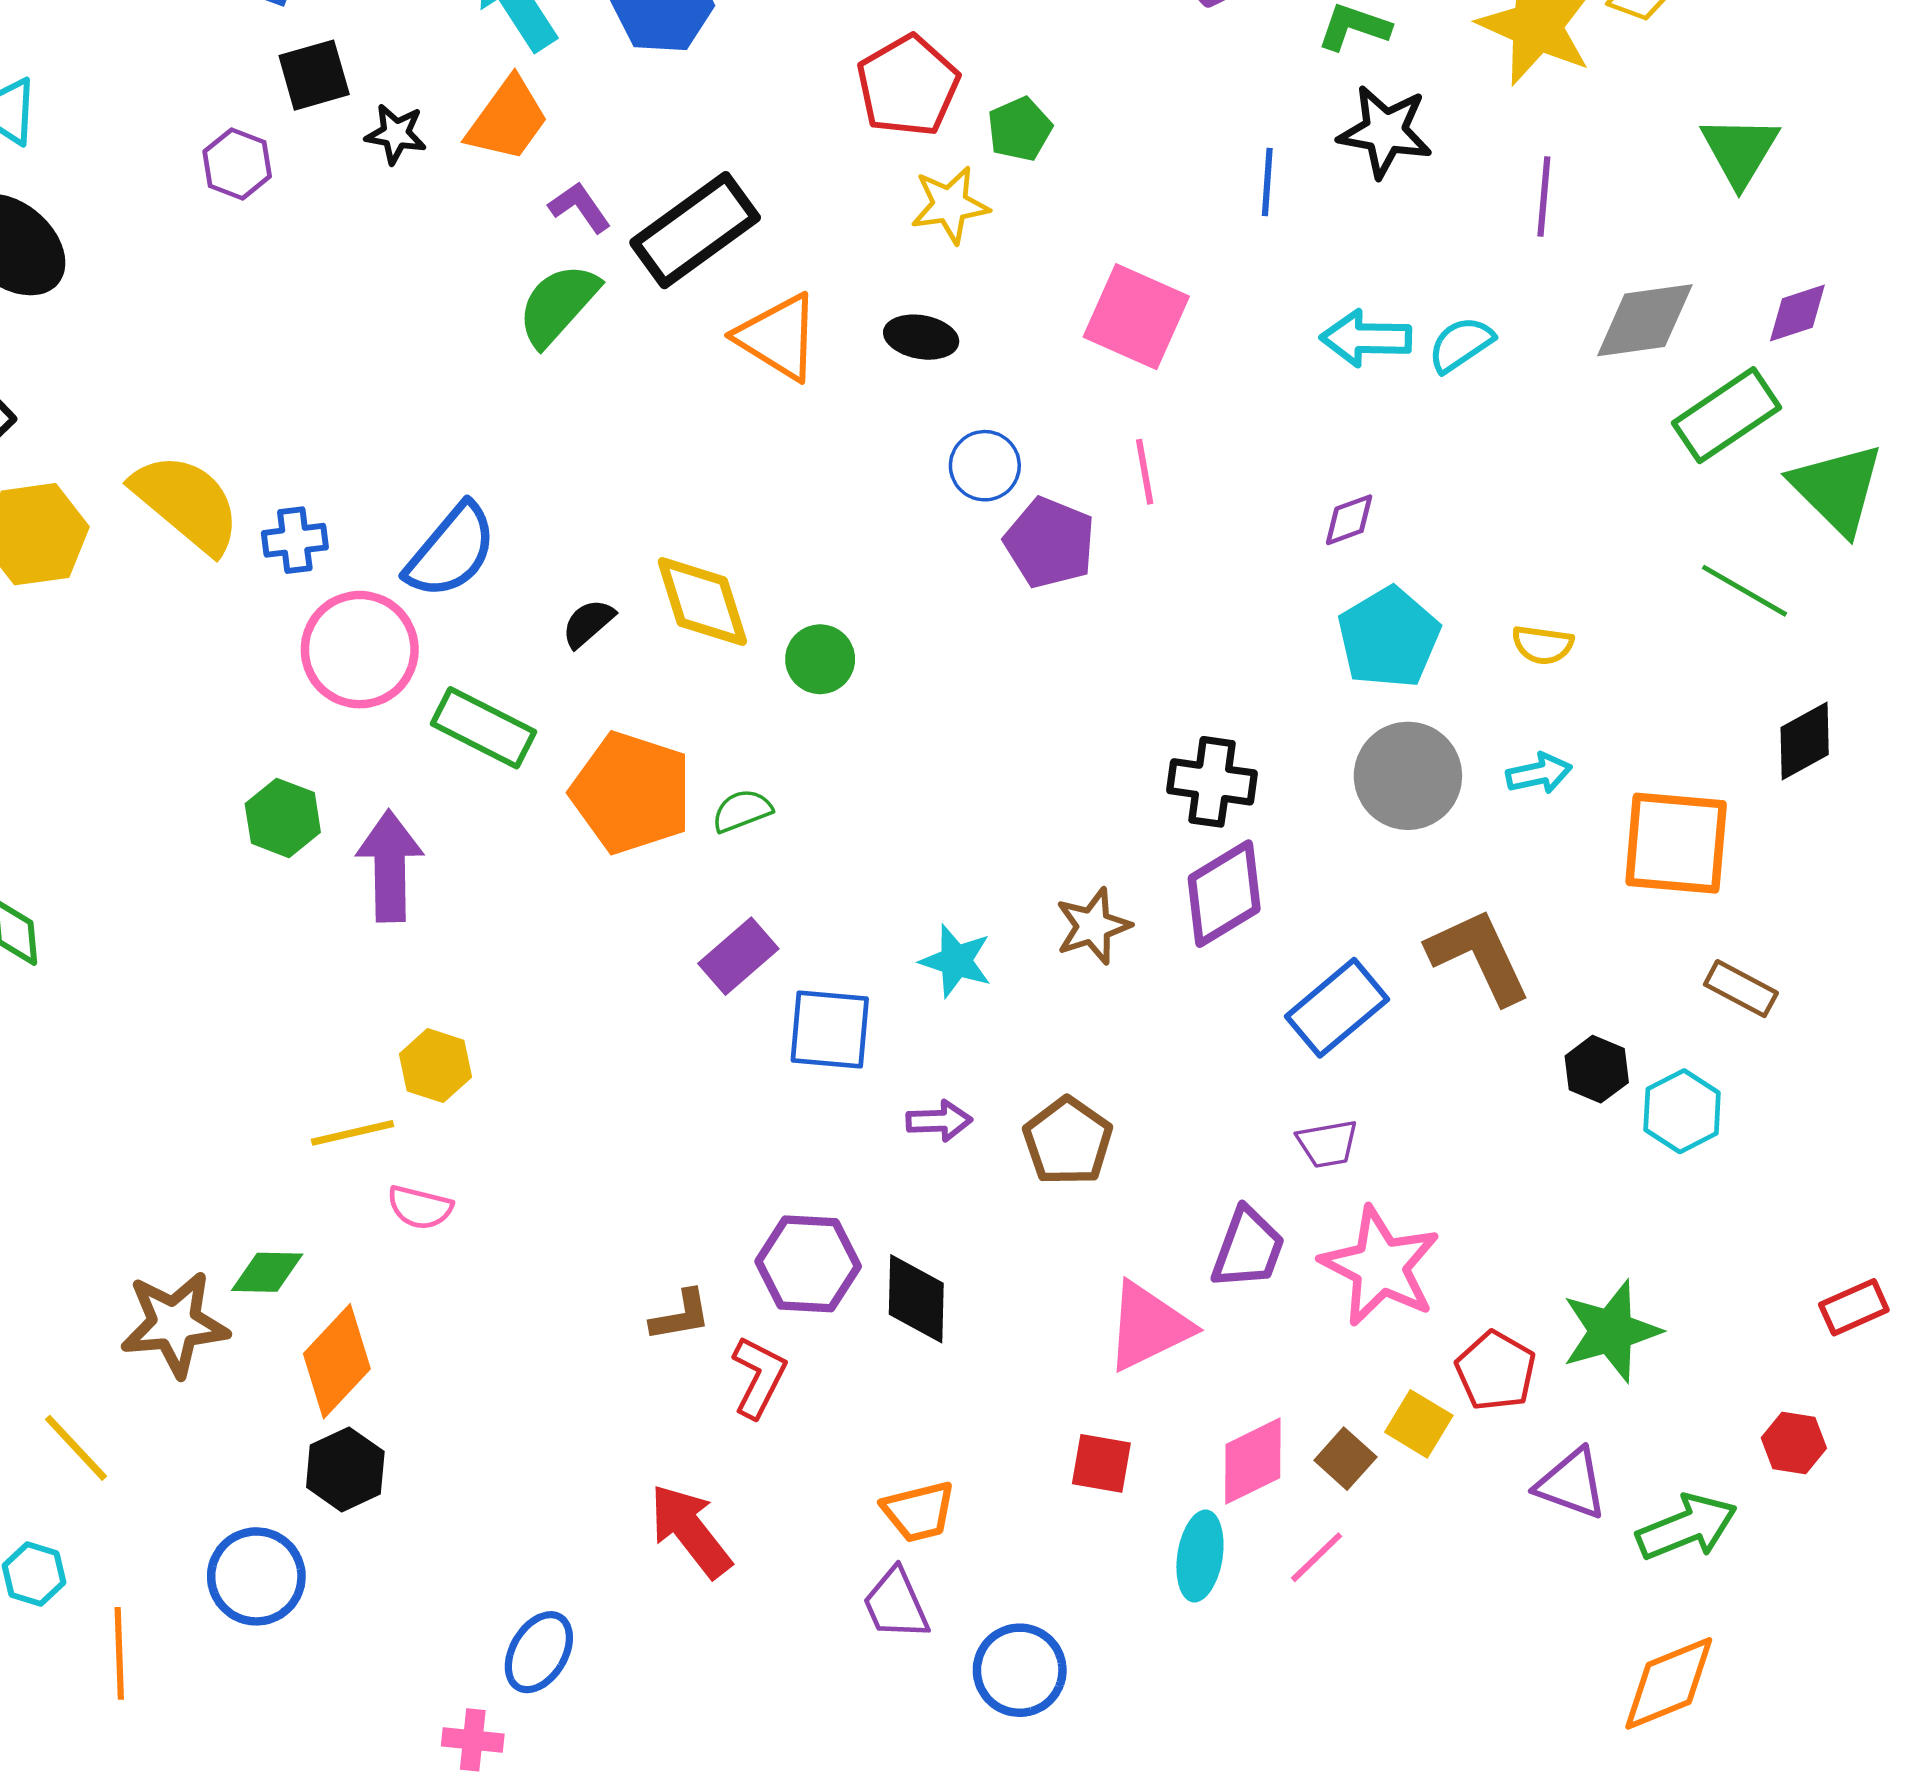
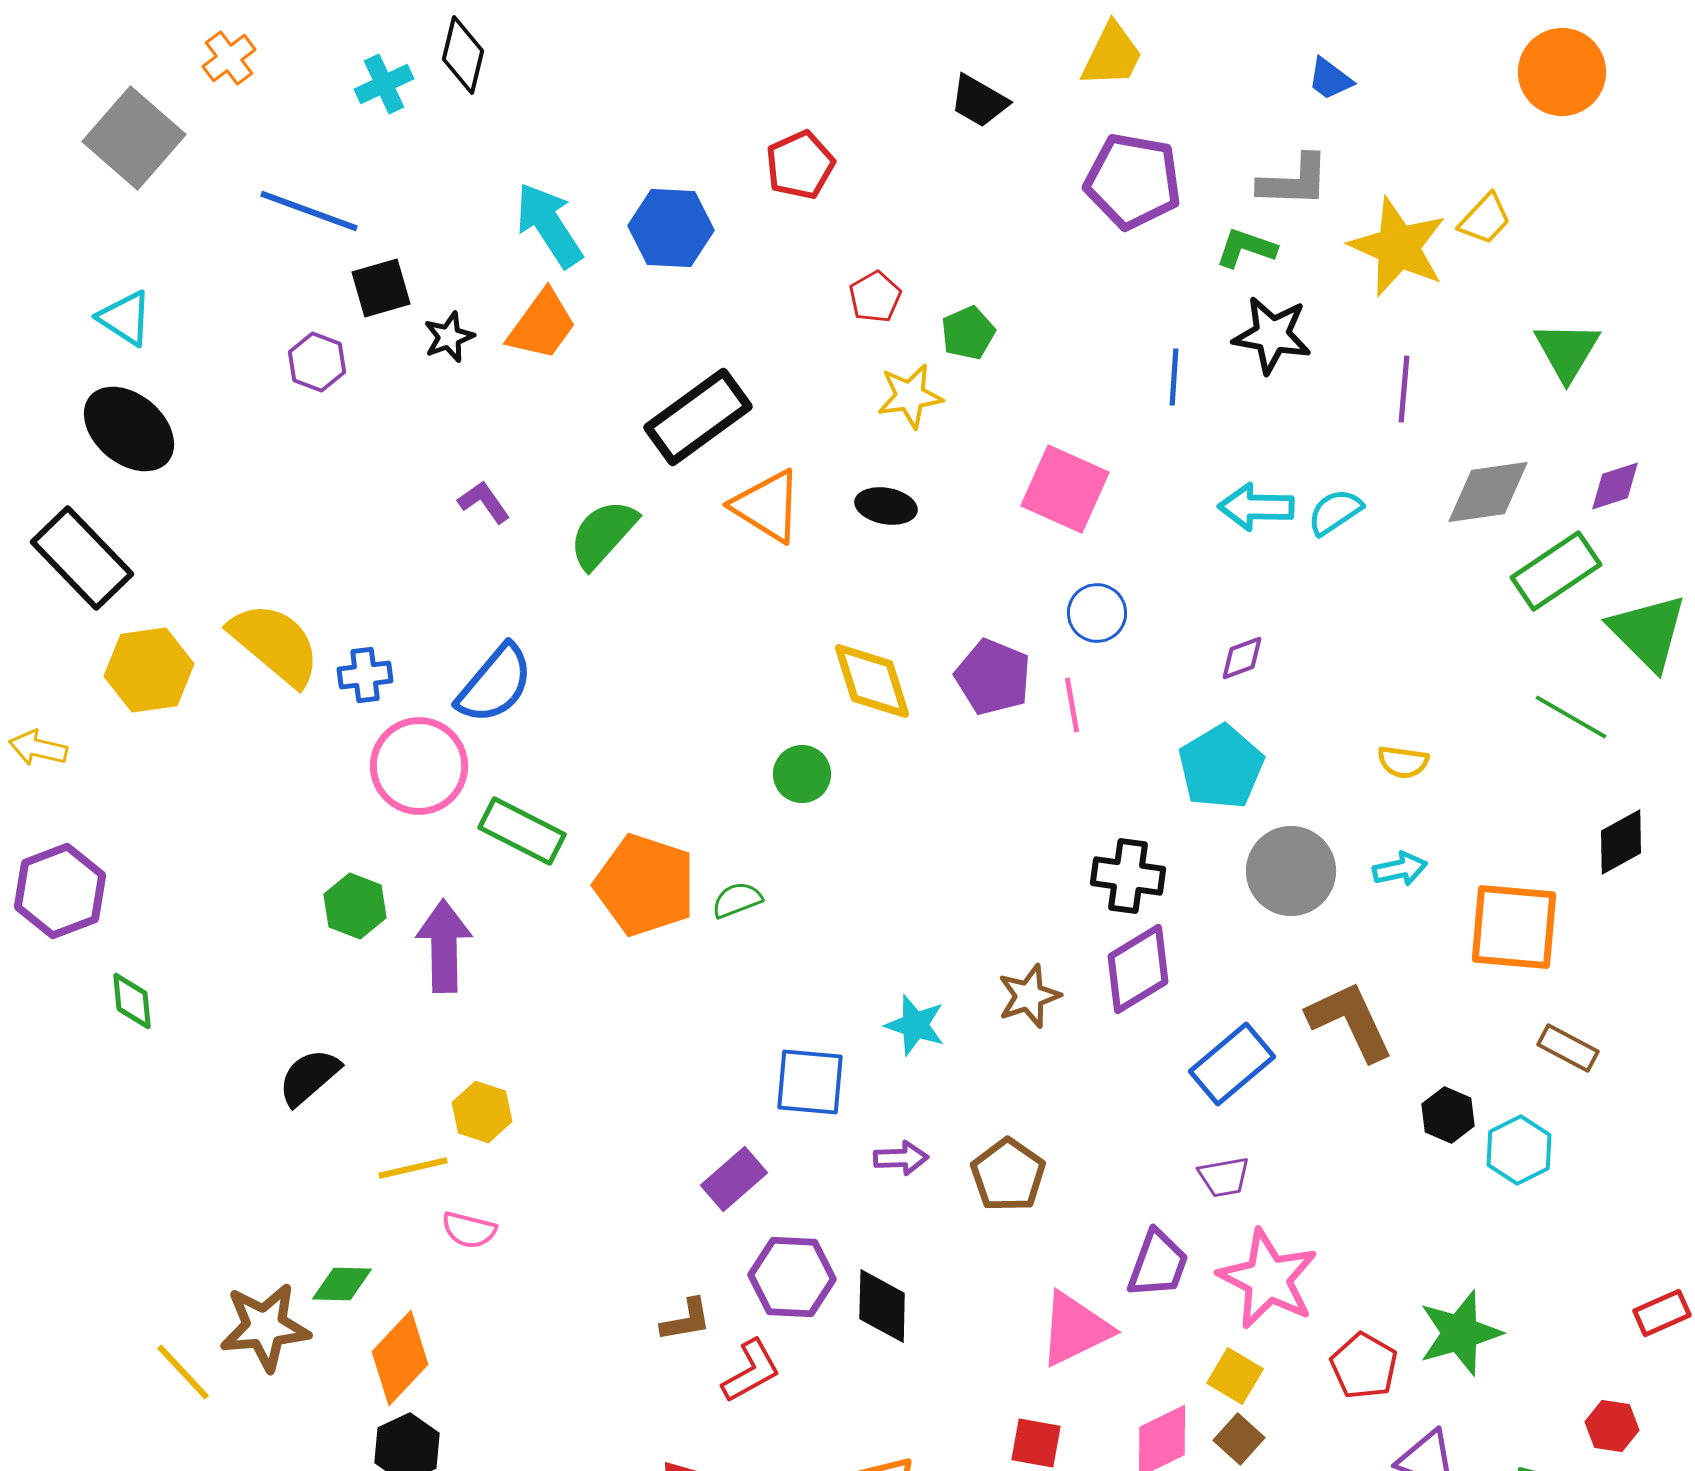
red pentagon: (908, 86) -> (875, 297), size x0.6
black star: (396, 134) -> (449, 337), turned -30
purple L-shape: (580, 207) -> (484, 502), moved
green semicircle: (558, 305) -> (603, 534), moved
blue circle: (985, 466) -> (1097, 613), moved
pink line: (1145, 472) -> (1072, 705), moved
yellow diamond: (702, 602) -> (872, 681), moved
black semicircle: (588, 623) -> (309, 1077), moved, size x1.4
cyan pentagon: (1389, 638) -> (1221, 767), moved
purple rectangle: (738, 956) -> (734, 1179), moved
red L-shape: (759, 1377) -> (751, 1371), turned 34
yellow square: (1419, 1424) -> (1235, 1376), moved
yellow line: (76, 1448) -> (183, 1372), moved

